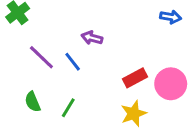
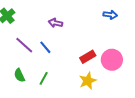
purple arrow: (92, 38) -> (55, 23), moved

